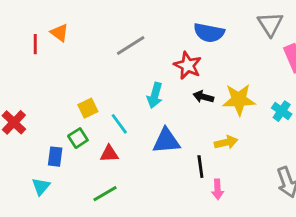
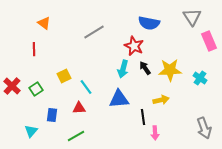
red line: (35, 44) -> (34, 49), moved
cyan arrow: (155, 95) -> (123, 69), moved
black arrow: (203, 97) -> (145, 68), turned 40
green square: (78, 138) -> (36, 89), moved
blue rectangle: (55, 157) -> (52, 115), moved

